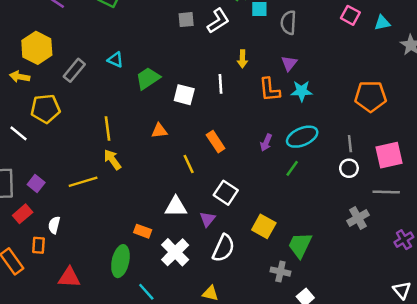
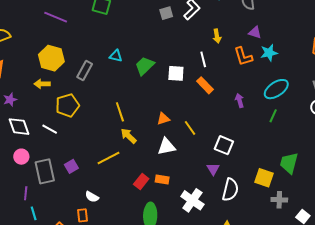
purple triangle: (289, 63) -> (255, 33), turned -40
orange triangle: (159, 131) -> (163, 119), moved
orange rectangle: (216, 142) -> (205, 85), moved
purple arrow: (266, 143) -> (240, 100), moved, turned 152
purple square: (36, 184) -> (71, 166), turned 32
white triangle: (176, 207) -> (166, 147), moved
red rectangle: (23, 214) -> (141, 182), moved
white semicircle: (54, 225) -> (92, 197), turned -64
yellow square: (264, 226) -> (264, 178), moved
orange rectangle: (143, 231) -> (162, 179), moved
green trapezoid: (300, 245) -> (289, 163), moved

